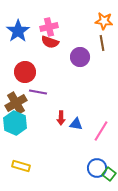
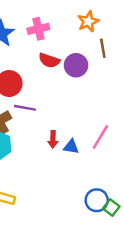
orange star: (104, 21) -> (88, 21), moved, turned -30
red semicircle: (50, 42) -> (49, 60), moved
pink line: (101, 131) -> (100, 137), moved

